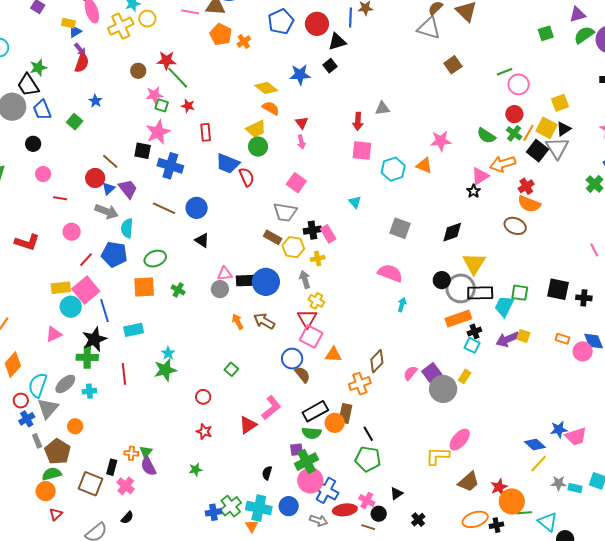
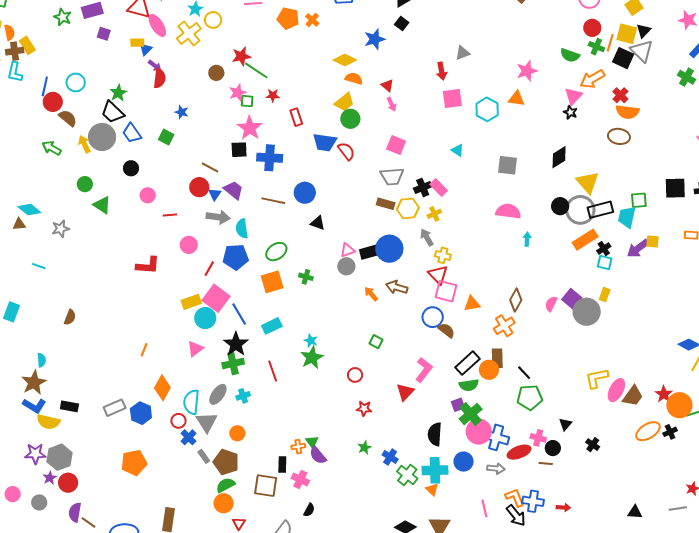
pink ellipse: (460, 440) -> (616, 390), moved
black semicircle: (267, 473) -> (435, 434), size x1.6
blue cross: (213, 512) -> (390, 457), moved, turned -35

